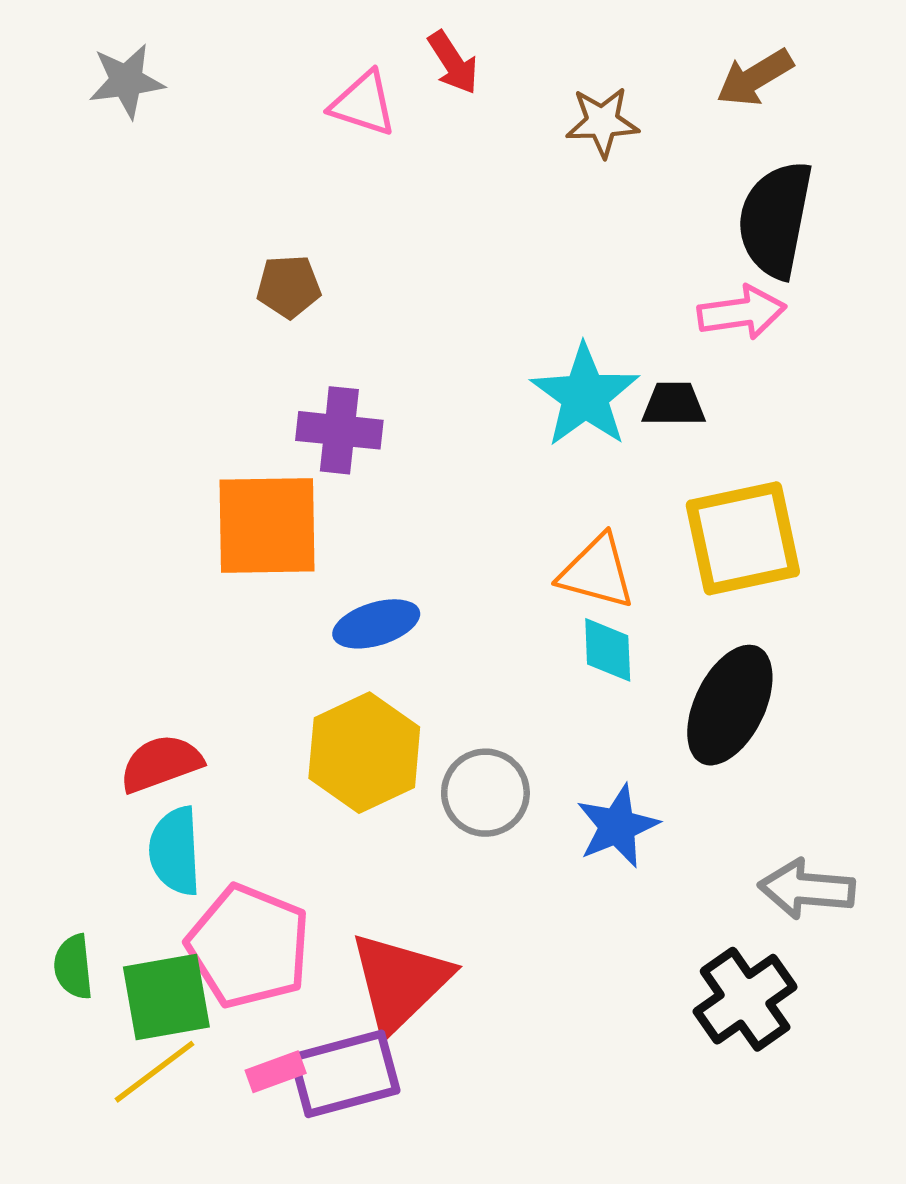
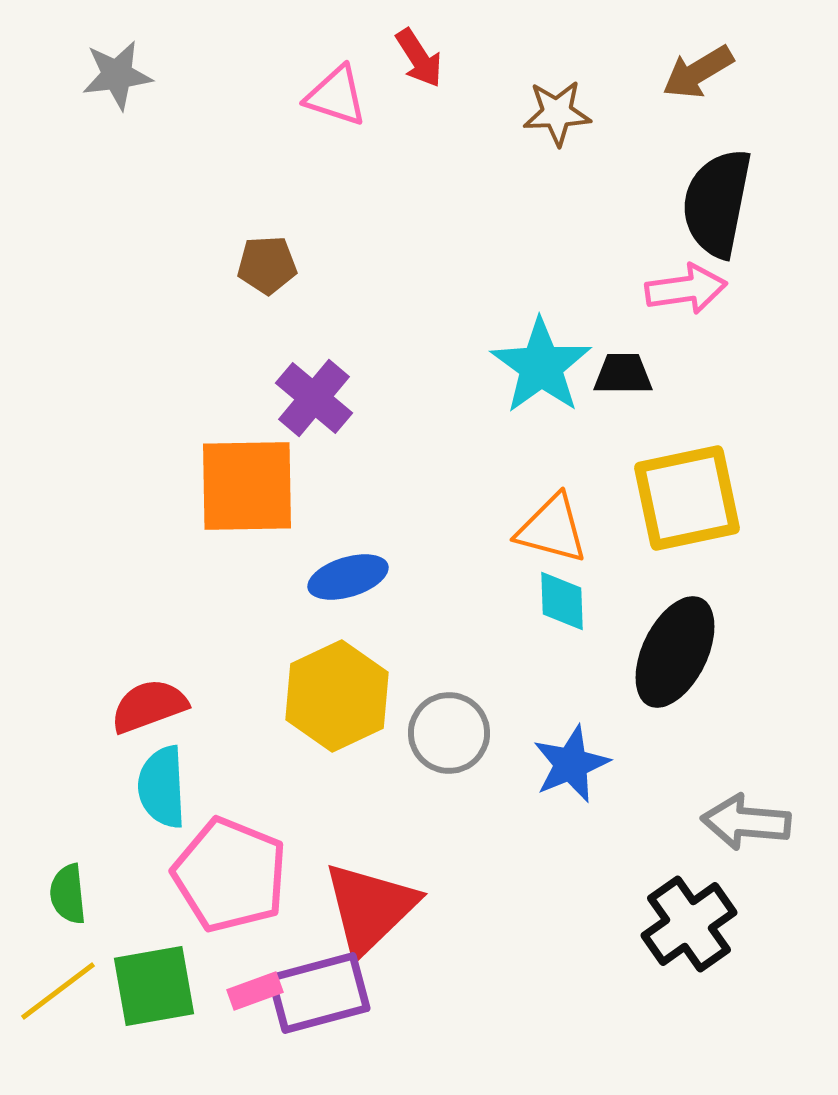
purple cross: (339, 430) -> (314, 398), turned 34
green square: (166, 997) -> (154, 986), moved
yellow line: (154, 1072) -> (58, 991), moved

